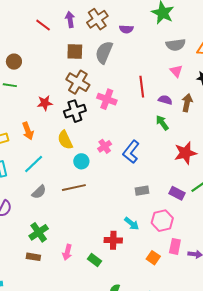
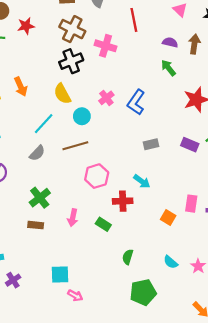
red line: (142, 87) -> (134, 20), moved
red star: (45, 103) -> (26, 26), moved
cyan line: (34, 164) -> (44, 124), moved
pink hexagon: (162, 221) -> (97, 176), moved

